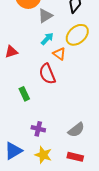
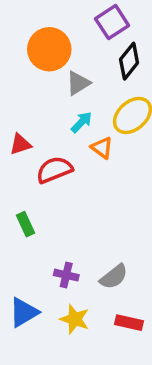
red semicircle: (47, 74) -> (54, 170), moved, turned 90
green rectangle: (24, 94) -> (25, 224), moved
gray semicircle: (76, 130) -> (114, 277), moved

